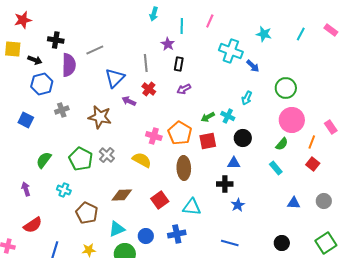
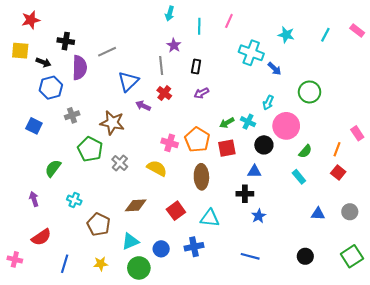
purple star: (168, 44) -> (174, 45), moved
pink circle: (292, 120) -> (286, 126), moved
green pentagon: (81, 159) -> (90, 149), moved

